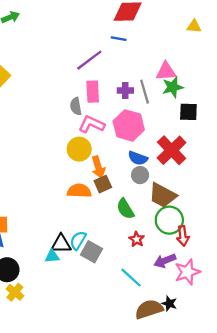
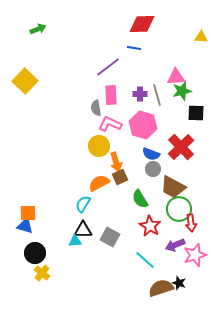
orange semicircle: (79, 191) -> (99, 183), turned -30
red star: (137, 239) -> (150, 226), size x1.5
cyan semicircle: (78, 240) -> (83, 204), moved

